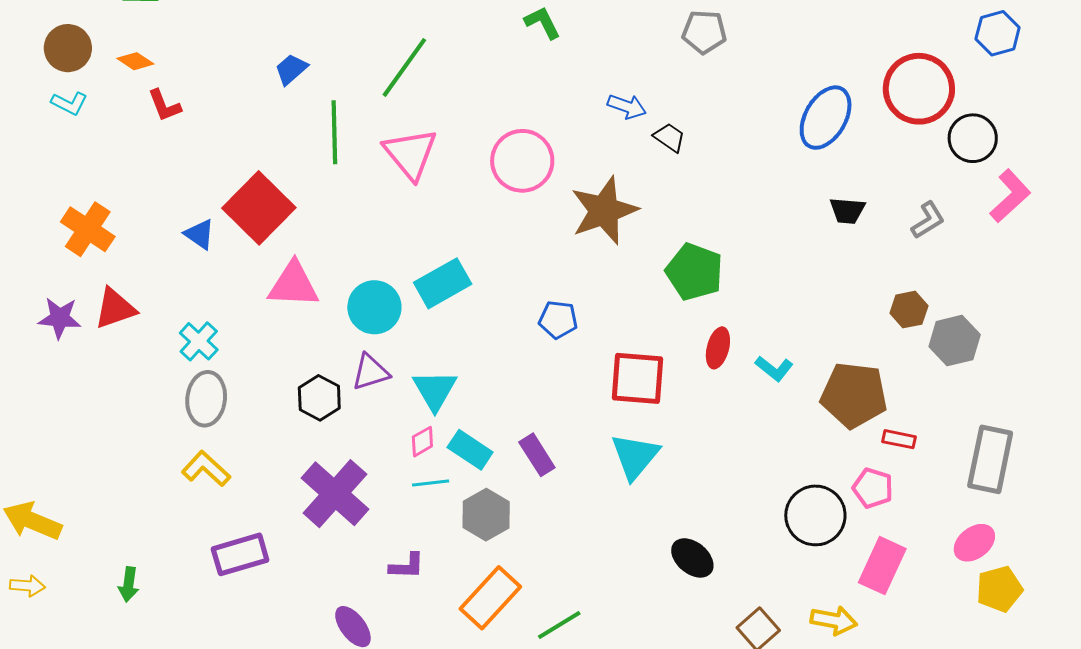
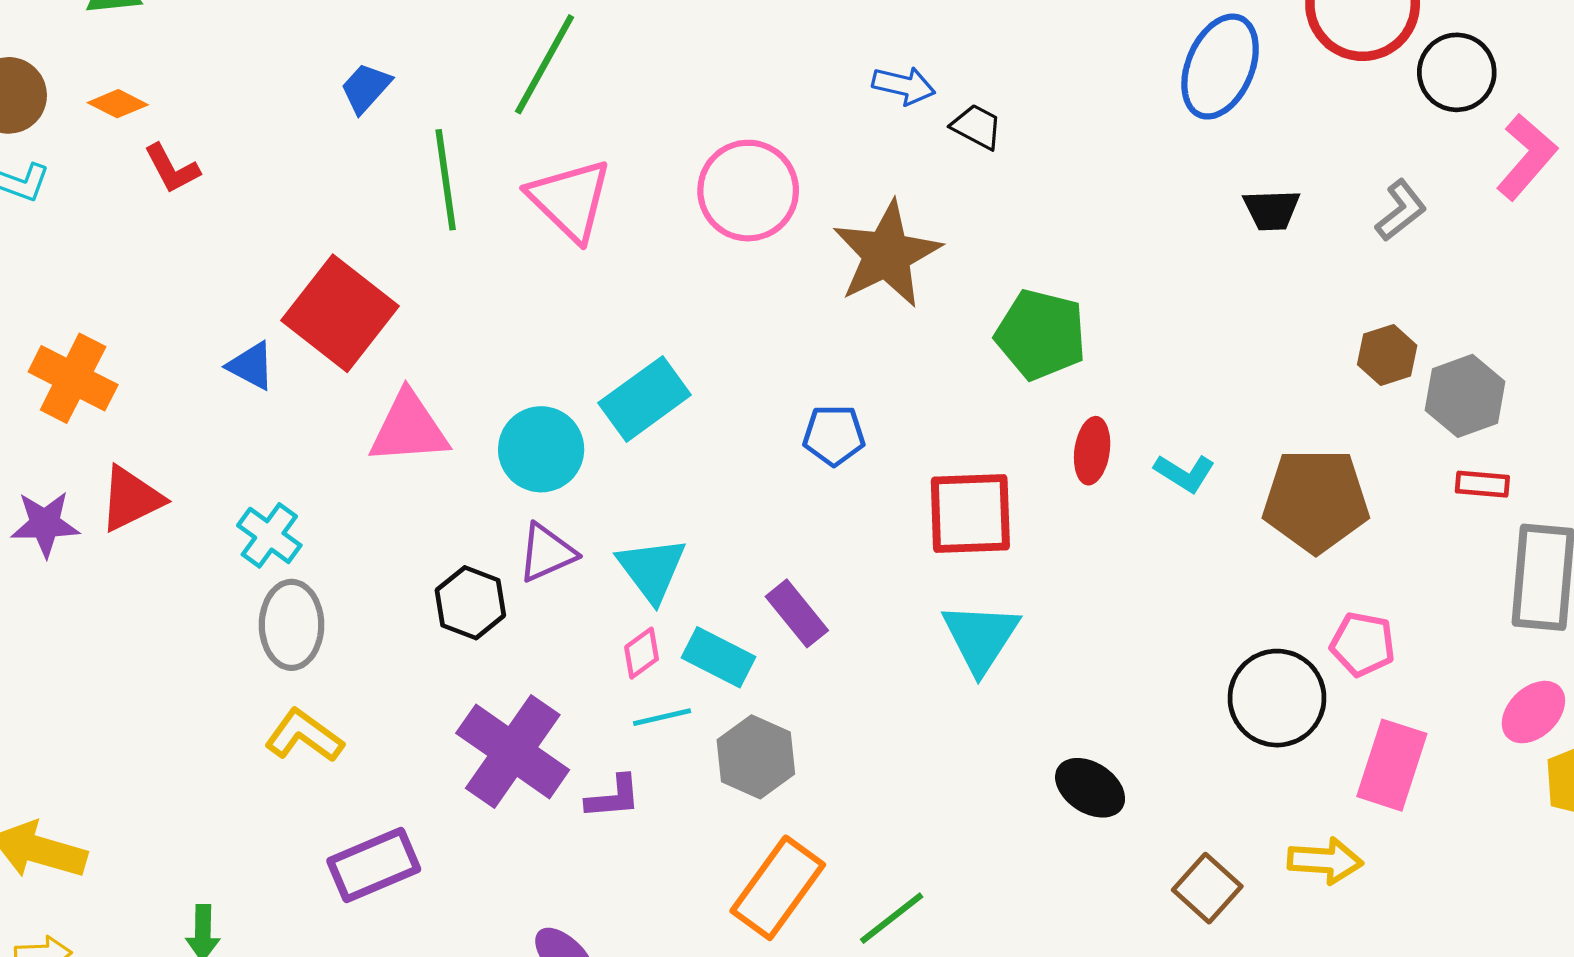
red rectangle: (899, 439) -> (1482, 484), moved
purple rectangle: (537, 455) -> (797, 613), moved
purple L-shape: (407, 566) -> (613, 797), moved

